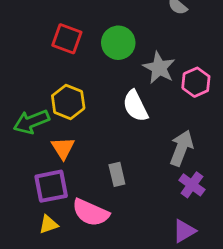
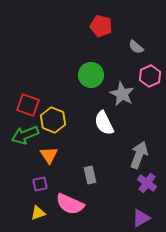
red square: (67, 39) -> (28, 105), moved
pink hexagon: (196, 82) -> (150, 76), moved
purple square: (51, 186) -> (40, 184), size x0.6

